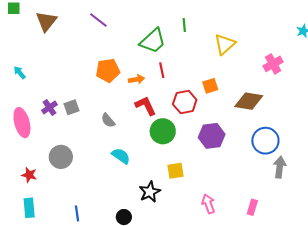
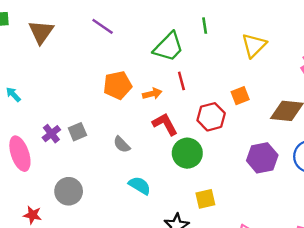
purple hexagon: (212, 136) -> (262, 158), moved

